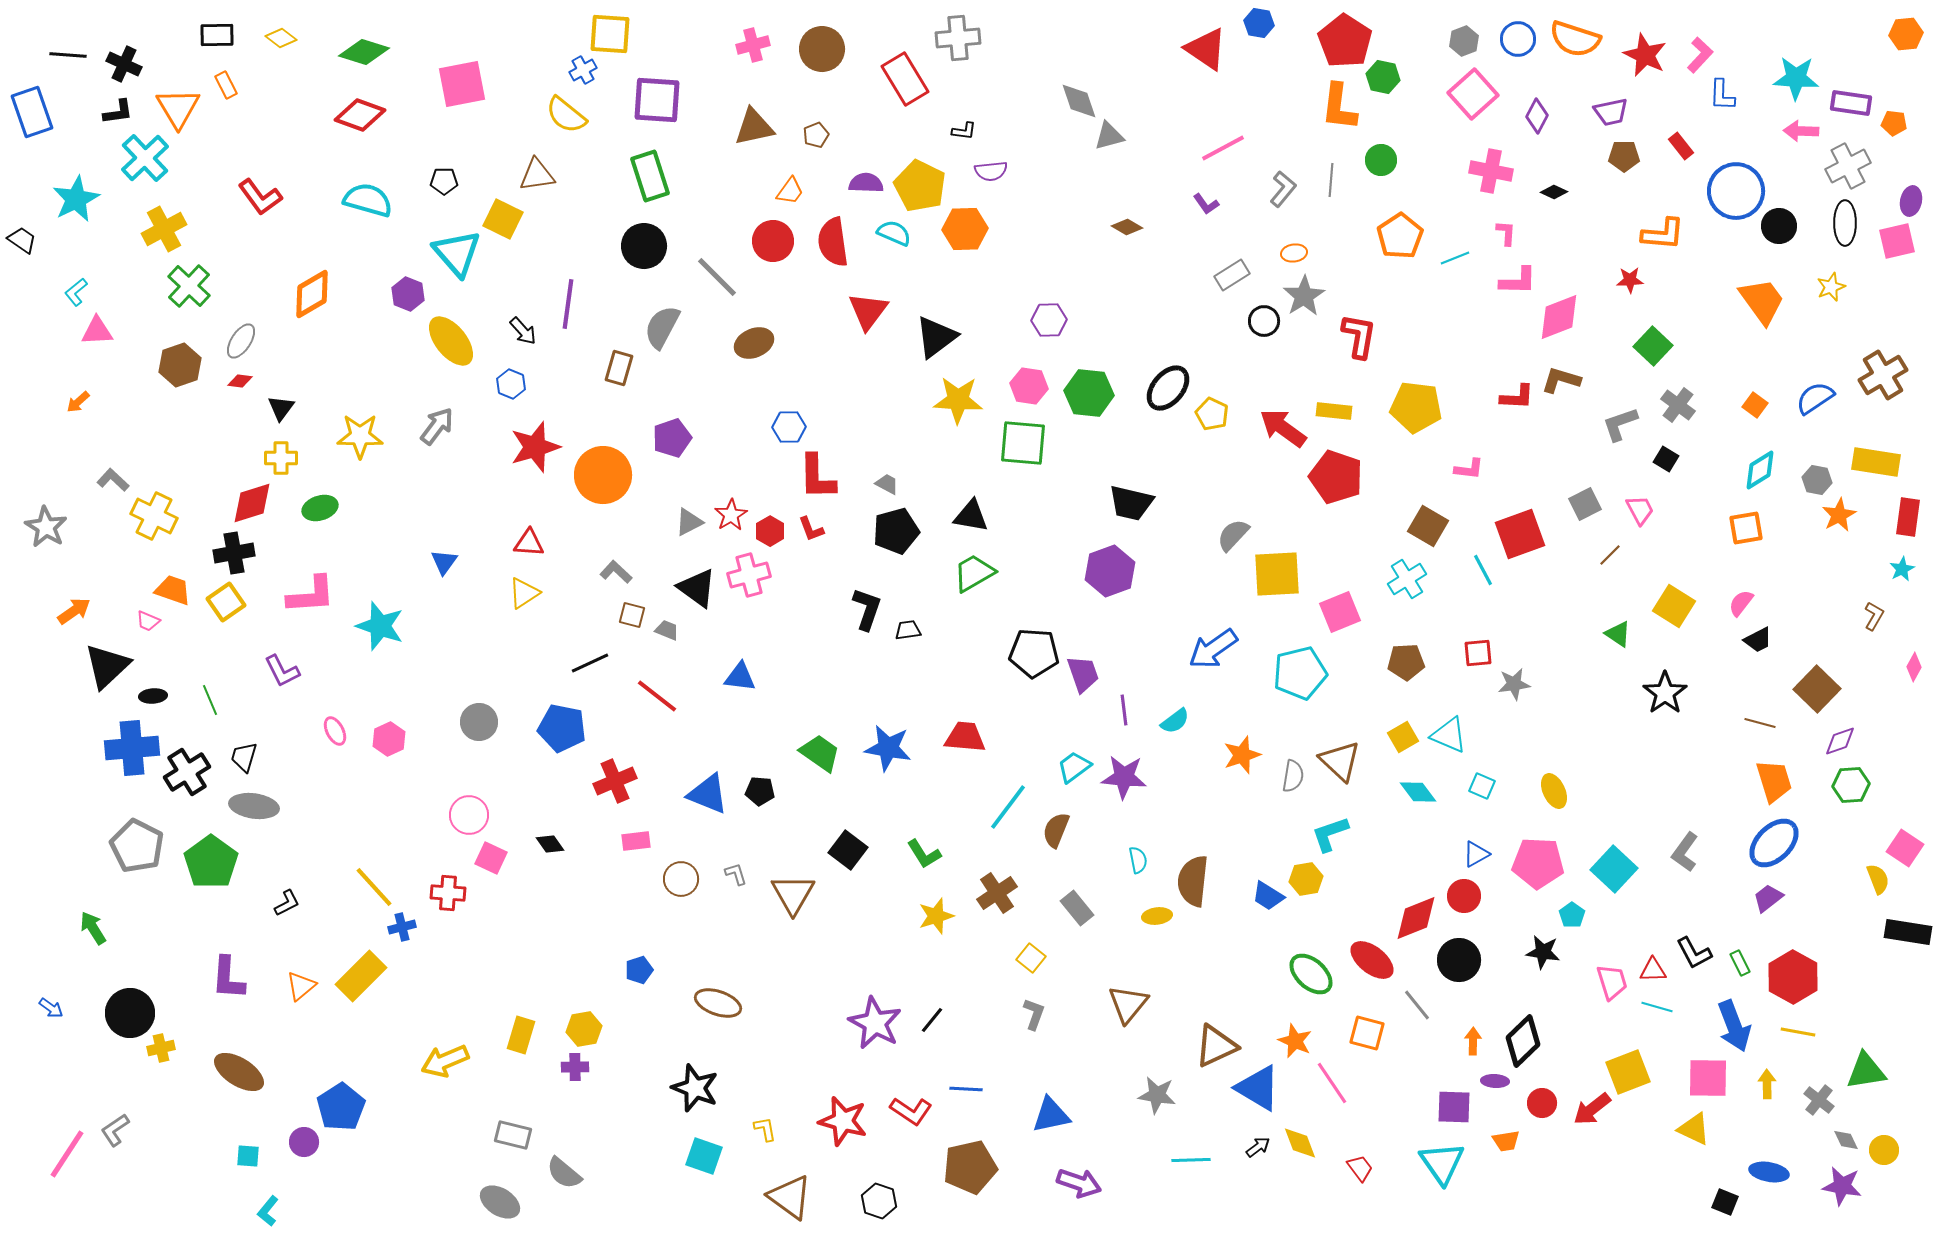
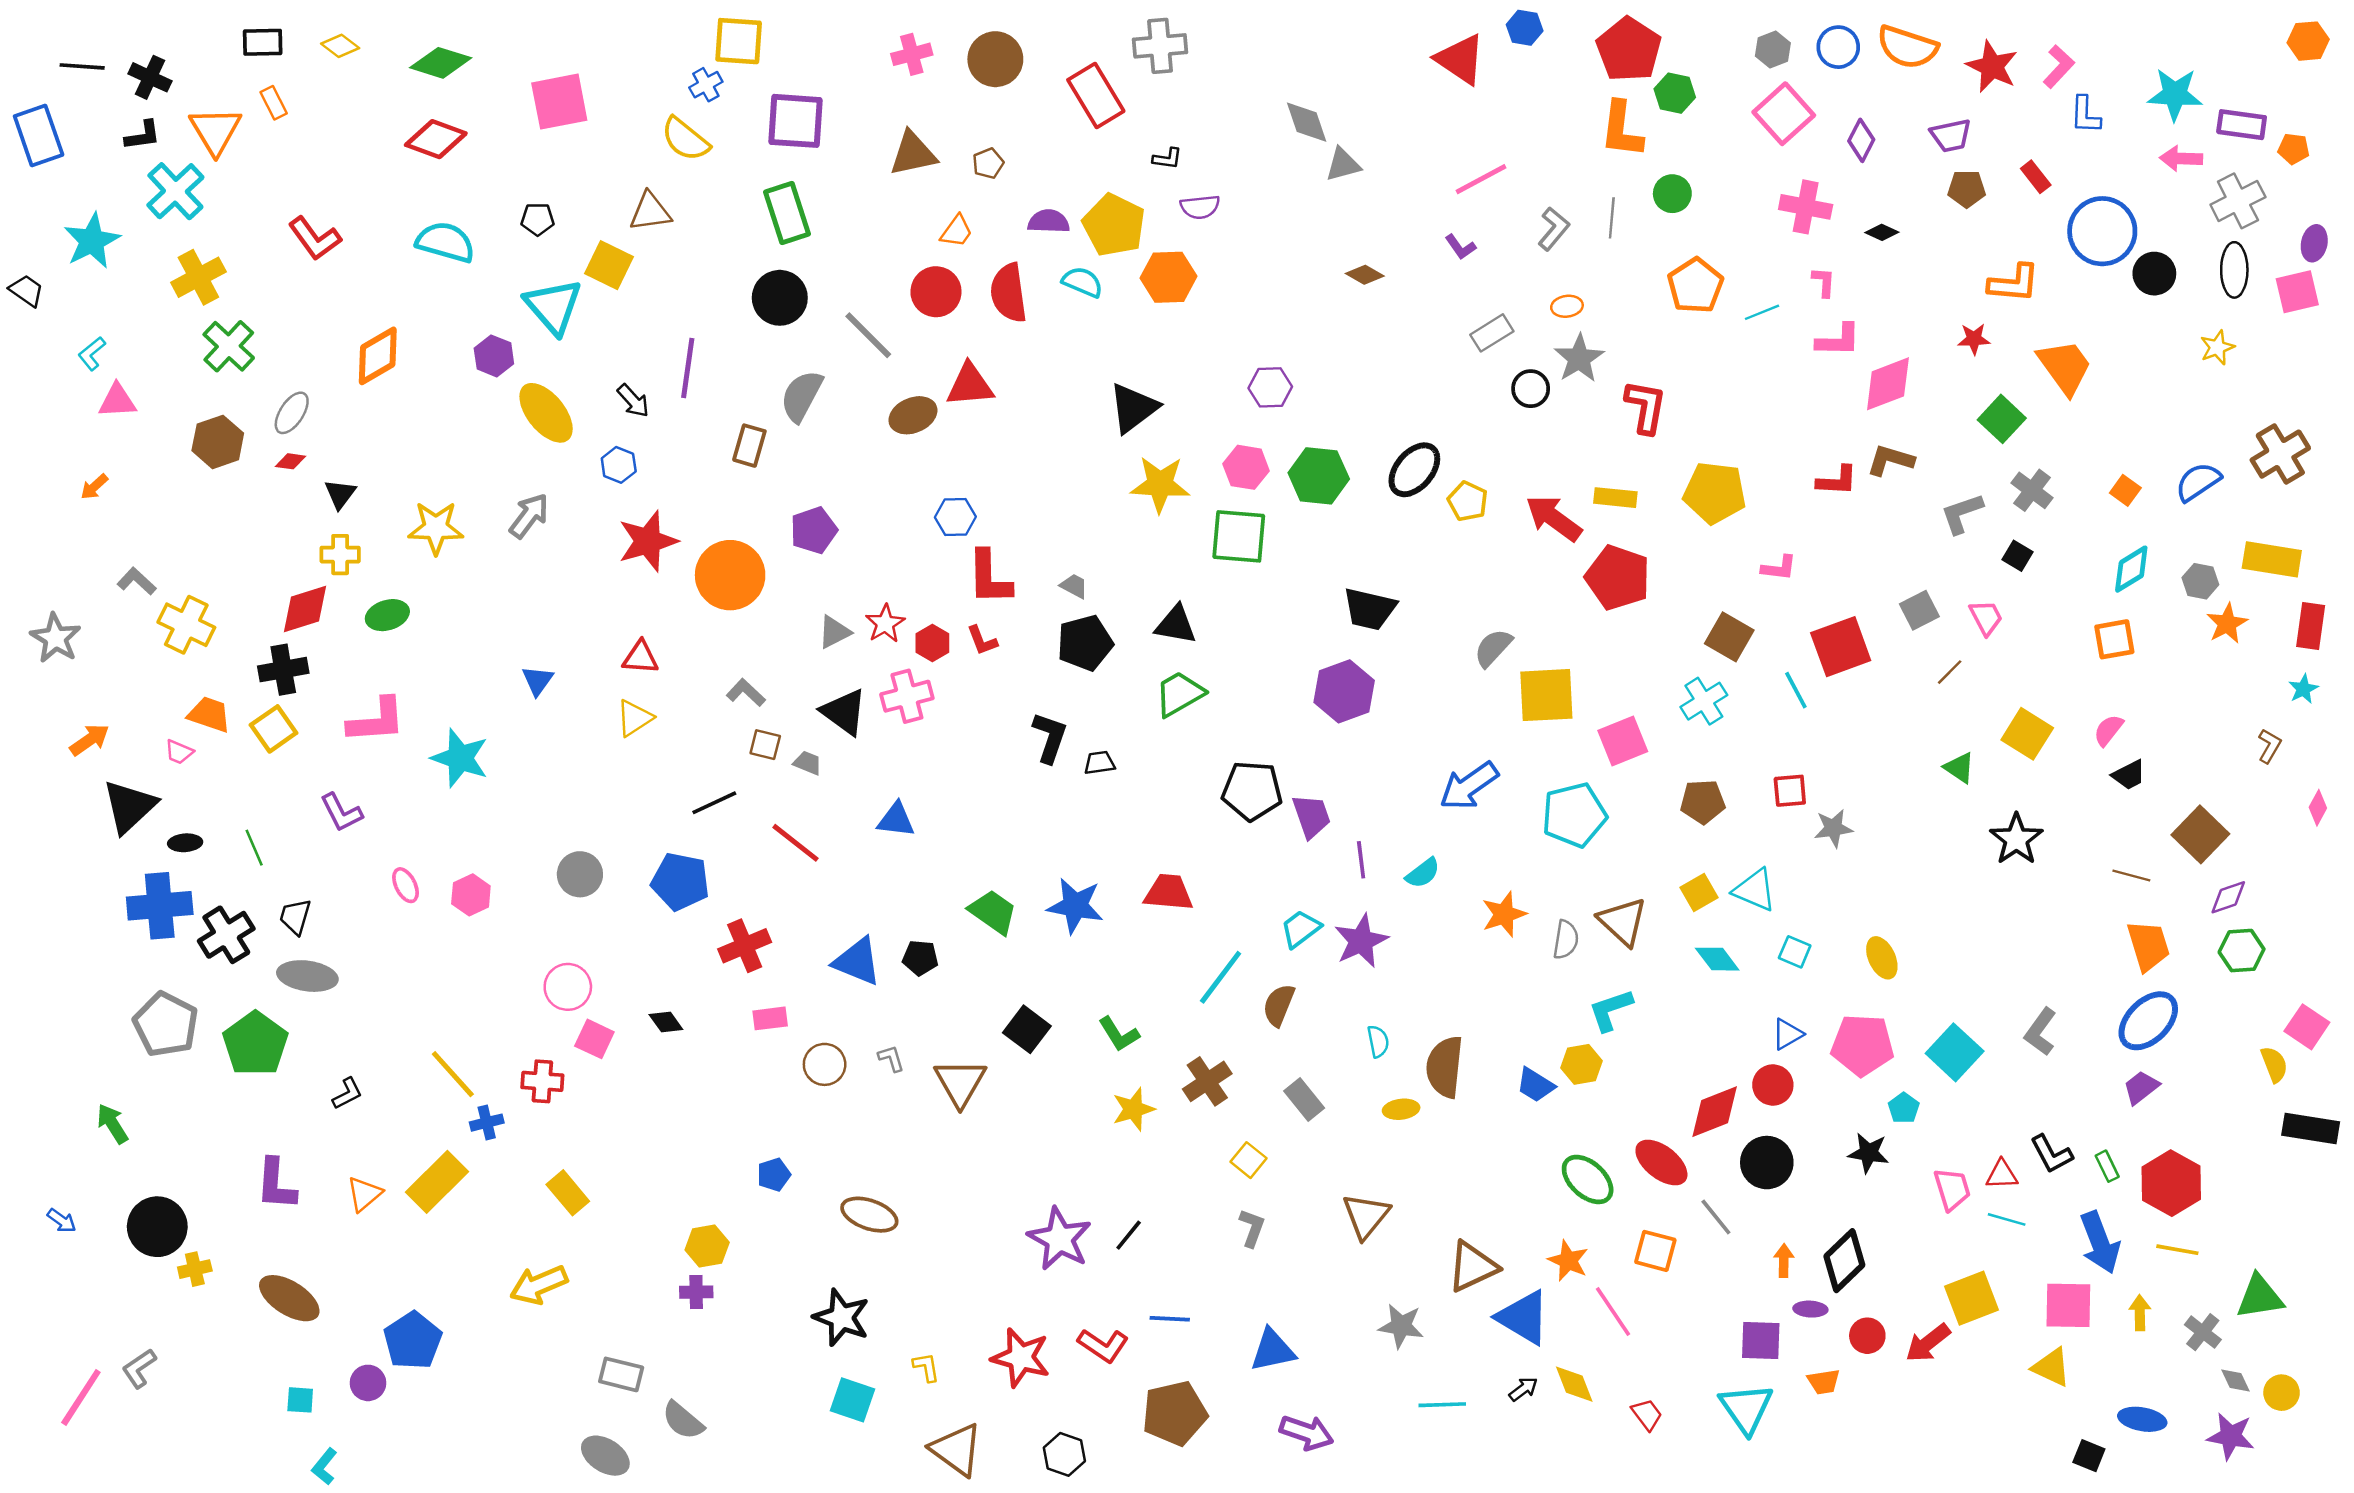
orange trapezoid: (1762, 301) -> (2065, 367), moved
red triangle: (868, 311) -> (970, 385), moved, turned 48
purple star: (1124, 777) -> (1361, 941), turned -30
yellow rectangle: (521, 1035) -> (568, 1193), moved, turned -57

